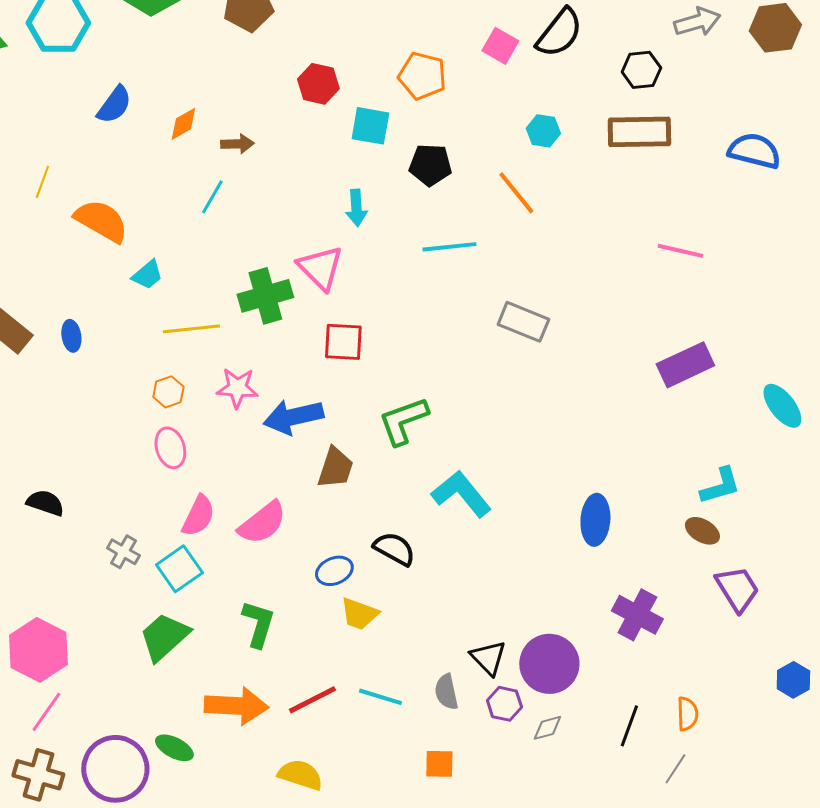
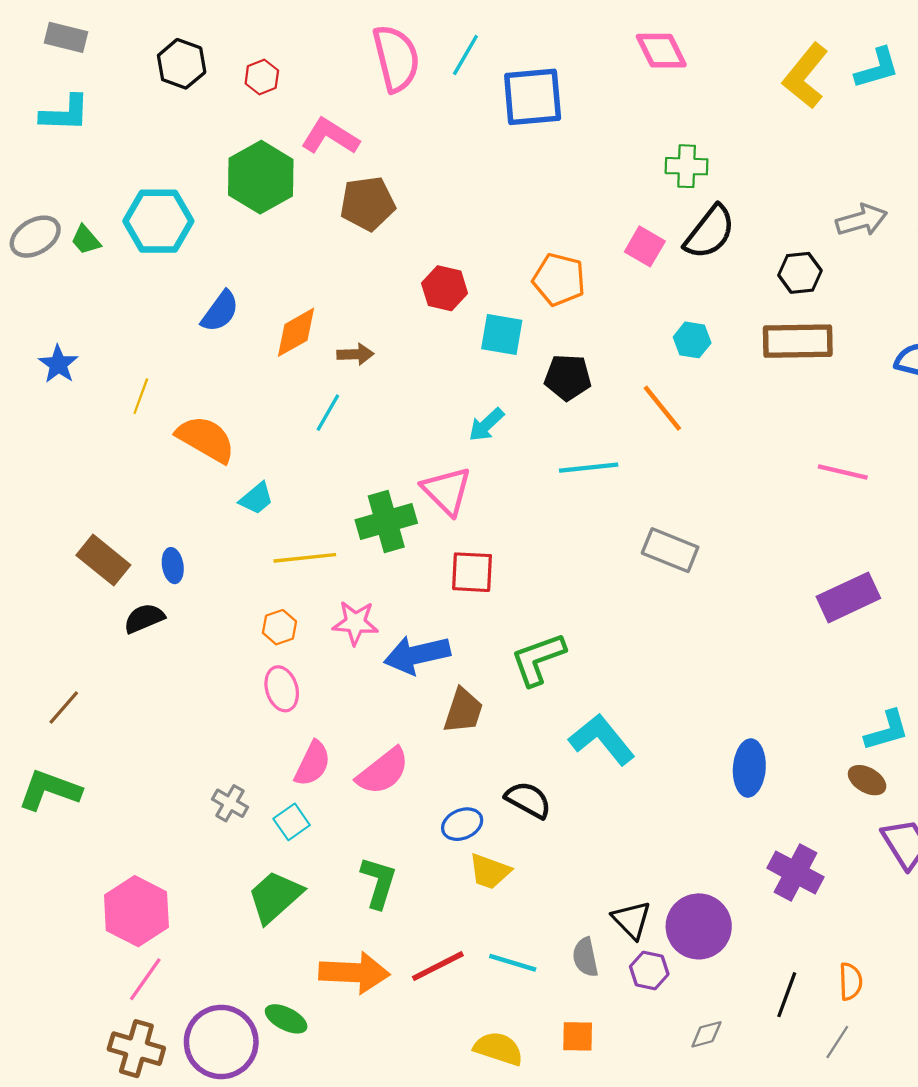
orange diamond: (183, 124) -> (296, 332), size x1.4
cyan arrow: (356, 208) -> (486, 425), turned 51
black semicircle: (45, 503) -> (144, 618), moved, turned -42
cyan square: (179, 569) -> (292, 822), size x0.7
gray diamond: (547, 728) -> (706, 1034), moved
yellow semicircle: (300, 775) -> (498, 1049), moved

